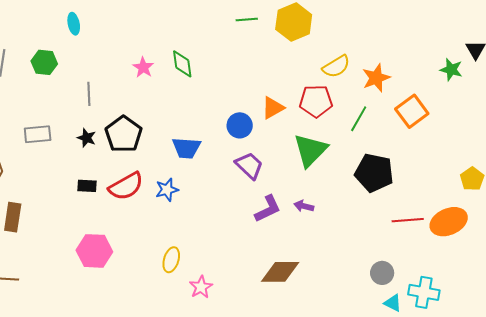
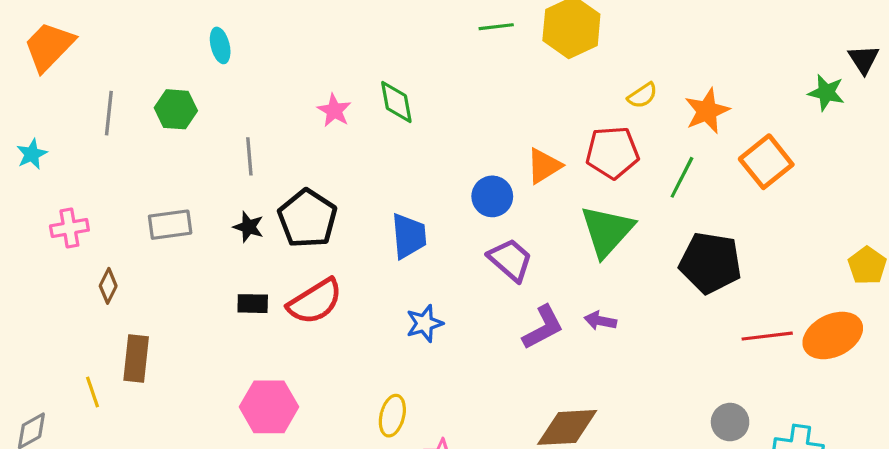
yellow semicircle: (336, 66) -> (642, 95), size x0.7
blue trapezoid: (186, 148) -> (409, 236), turned -96
blue star: (167, 190) -> (424, 323), moved

